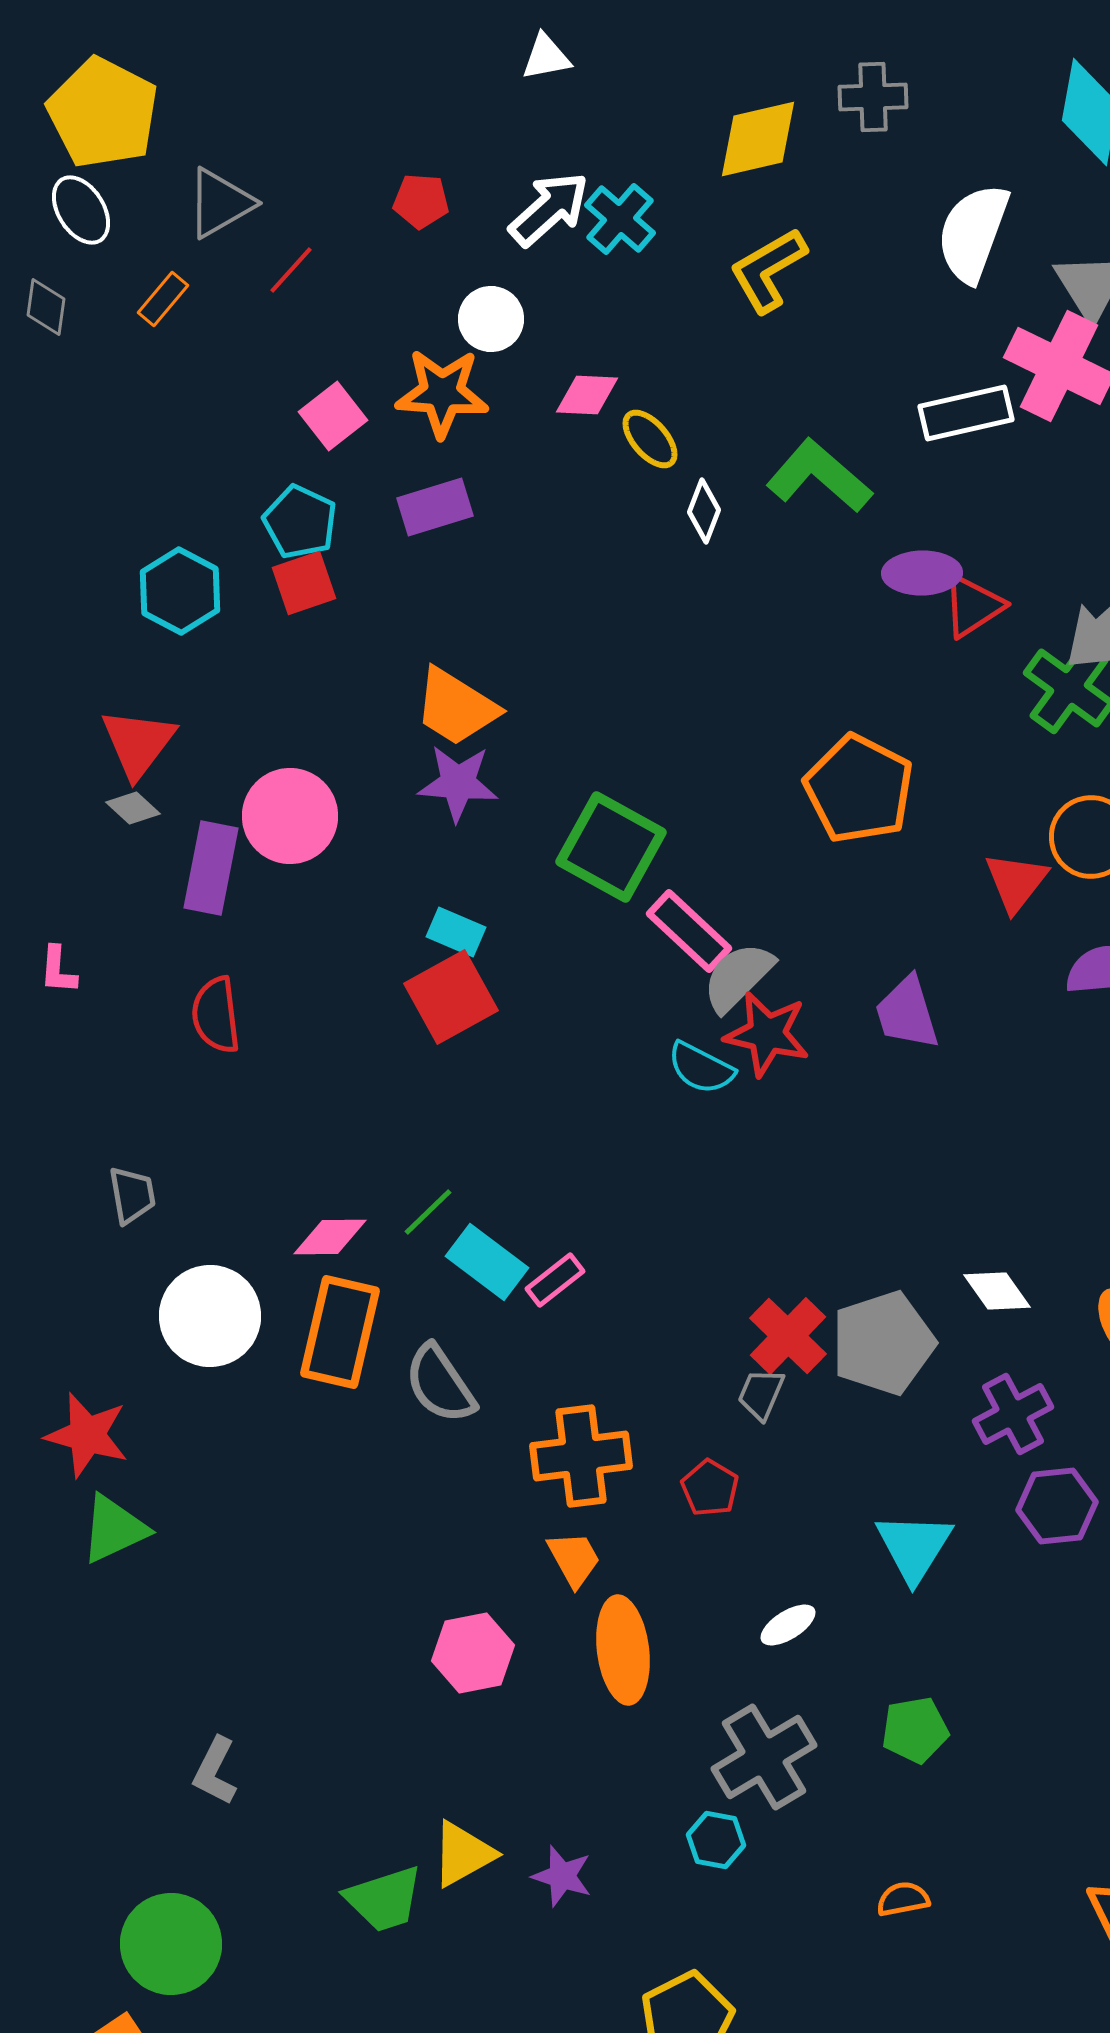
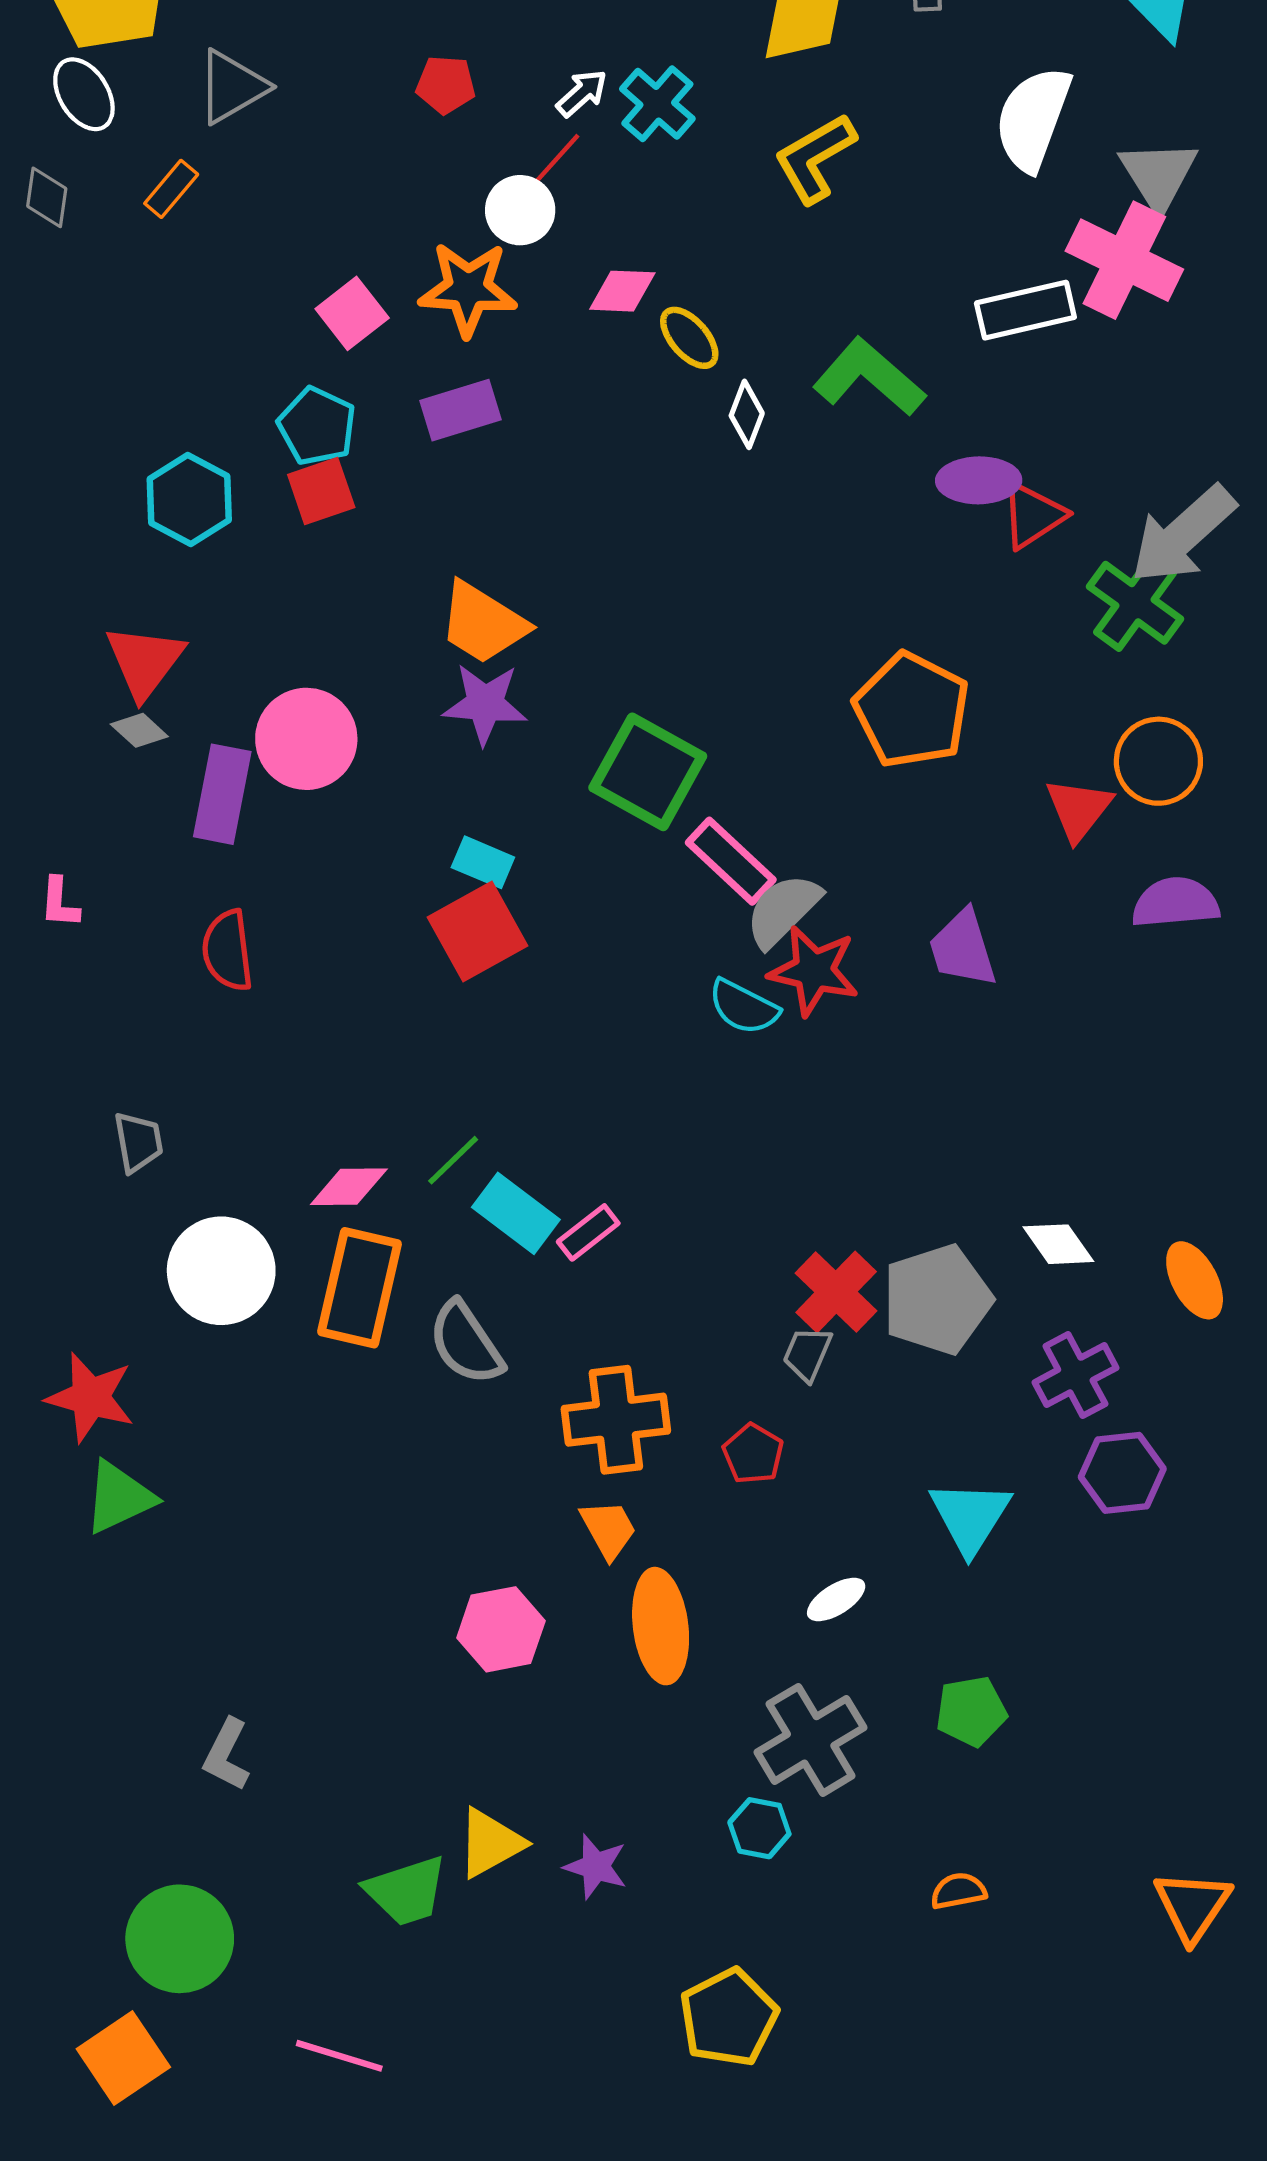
white arrow: (549, 209) -> (582, 93), size x0.6
red line: (291, 270) -> (557, 158), moved

